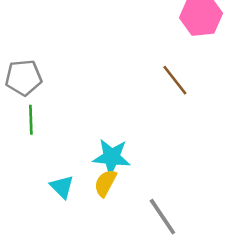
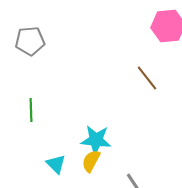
gray pentagon: (23, 78) -> (30, 41), moved

